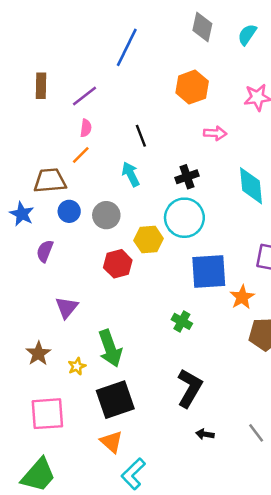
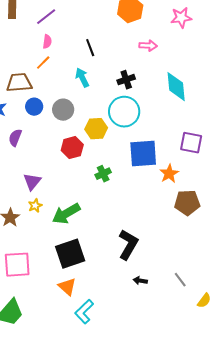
green cross: (182, 321) -> (103, 174), moved, turned 35
green arrow: (110, 348) -> (66, 214), turned 80
yellow star: (77, 366) -> (35, 206), moved

